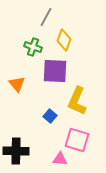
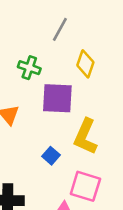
gray line: (46, 17) -> (60, 29), moved
yellow diamond: (64, 40) -> (85, 64), moved

